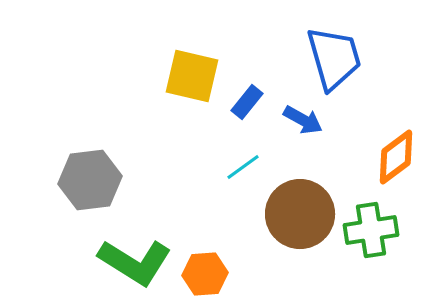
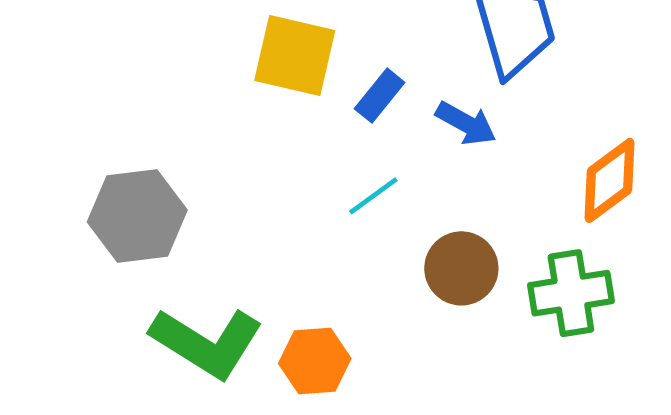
brown circle: (300, 214) -> (461, 268), size x0.7

